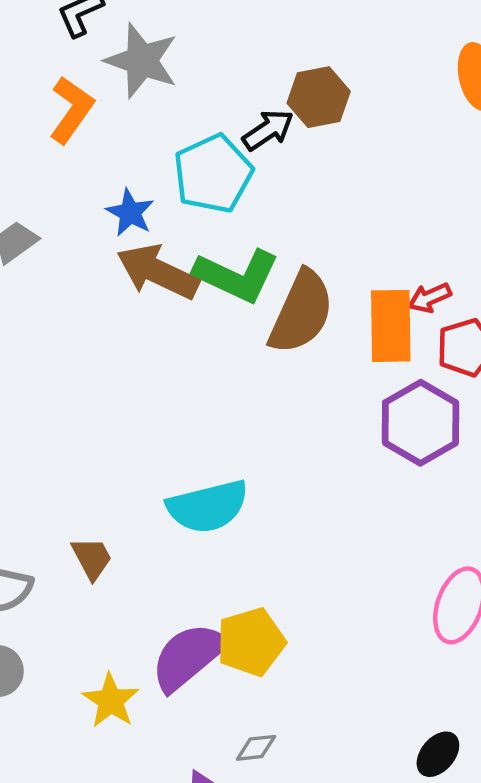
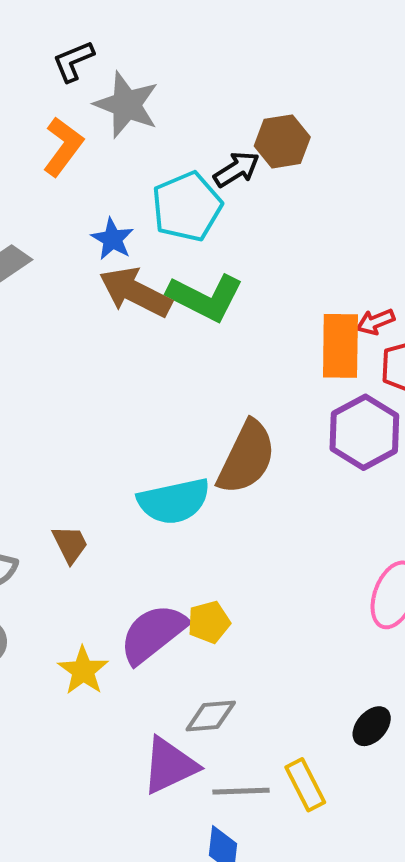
brown semicircle: (301, 312) -> (247, 457), moved
yellow pentagon: (251, 642) -> (209, 622), size x0.7
gray diamond: (256, 748) -> (211, 716), size x1.4

